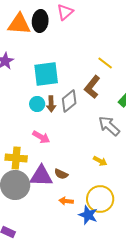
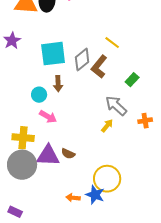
gray diamond: (69, 101) -> (82, 60), moved
cyan circle: (37, 104) -> (39, 95), moved
yellow arrow: (100, 161) -> (107, 126), moved, turned -80
orange arrow: (66, 201) -> (73, 198), moved

